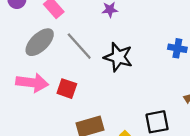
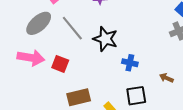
blue cross: (177, 48) -> (130, 63), moved

